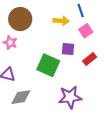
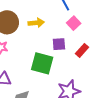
yellow arrow: (61, 21) -> (36, 23), moved

